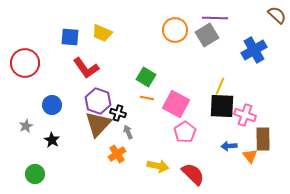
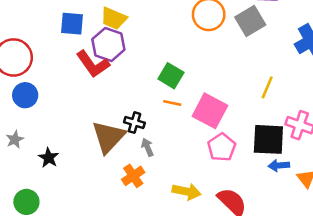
purple hexagon: (98, 101) -> (108, 44), moved
blue circle: (52, 105) -> (25, 95), moved
black square: (222, 106) -> (268, 139), moved

